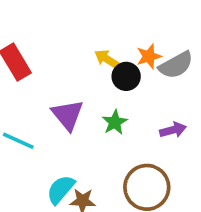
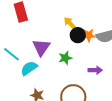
orange star: (149, 56) -> (89, 35), moved
cyan semicircle: (61, 189) -> (29, 68), moved

